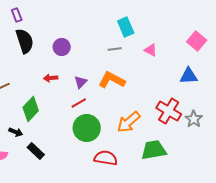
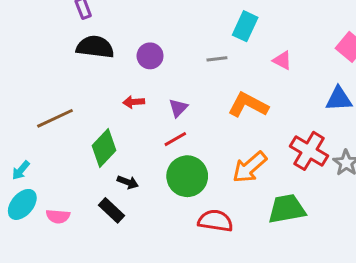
cyan rectangle: (126, 27) -> (245, 26), turned 48
black semicircle: (25, 41) -> (95, 47), turned -65
gray line: (115, 49) -> (217, 59), moved
orange L-shape: (112, 80) -> (248, 105), moved
black arrow: (16, 132) -> (128, 182), moved

